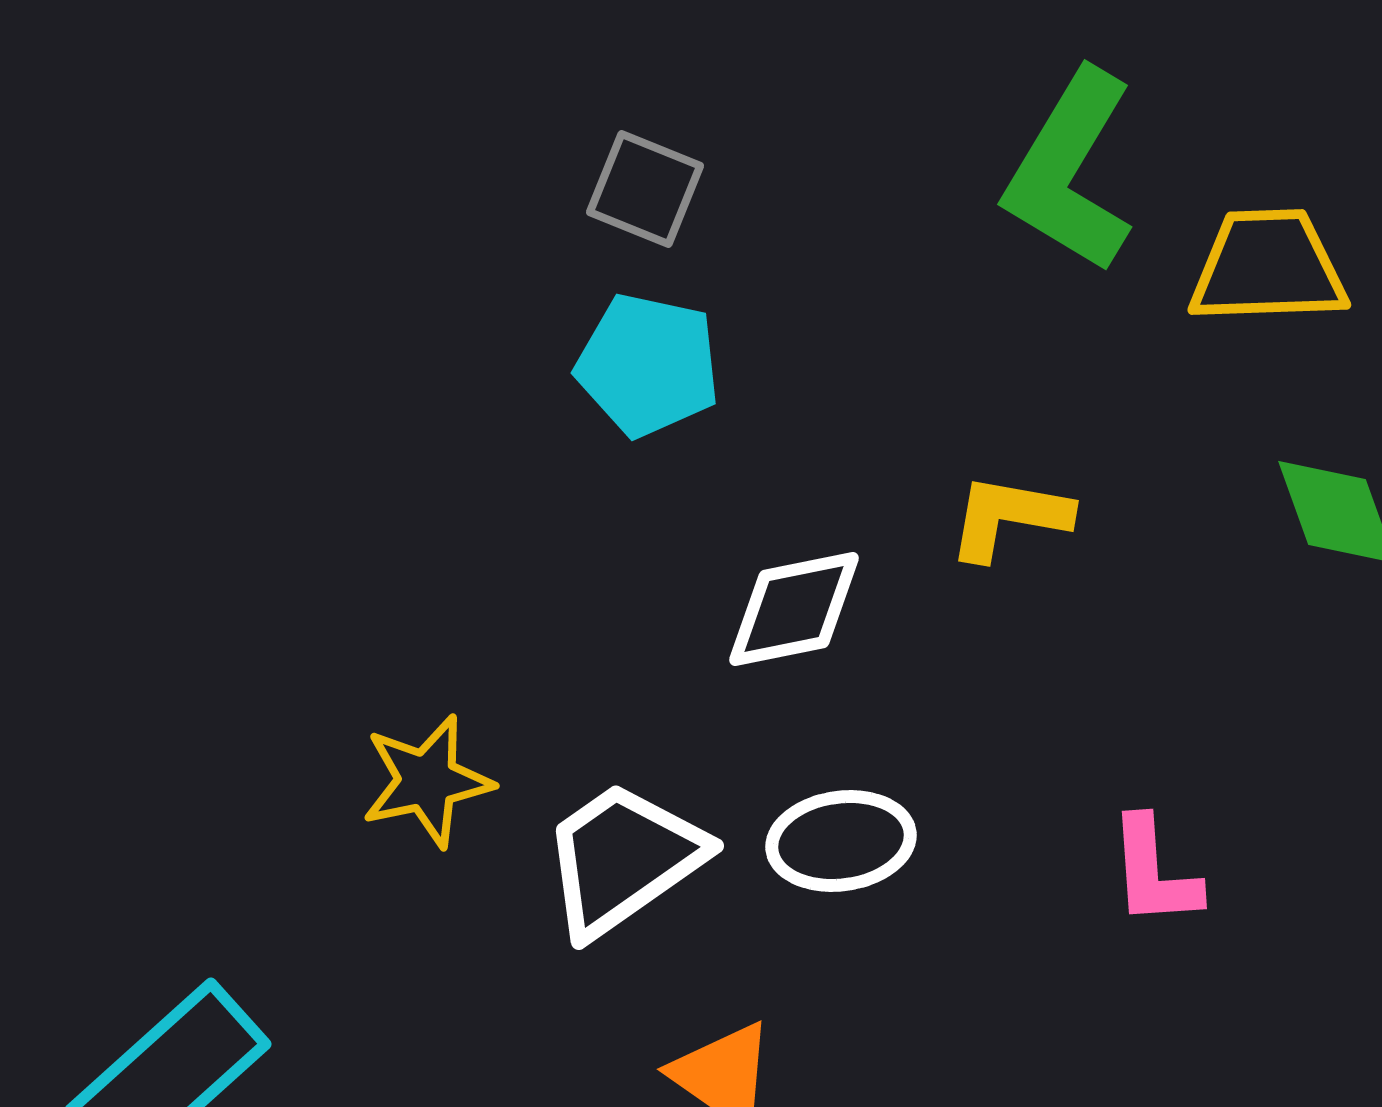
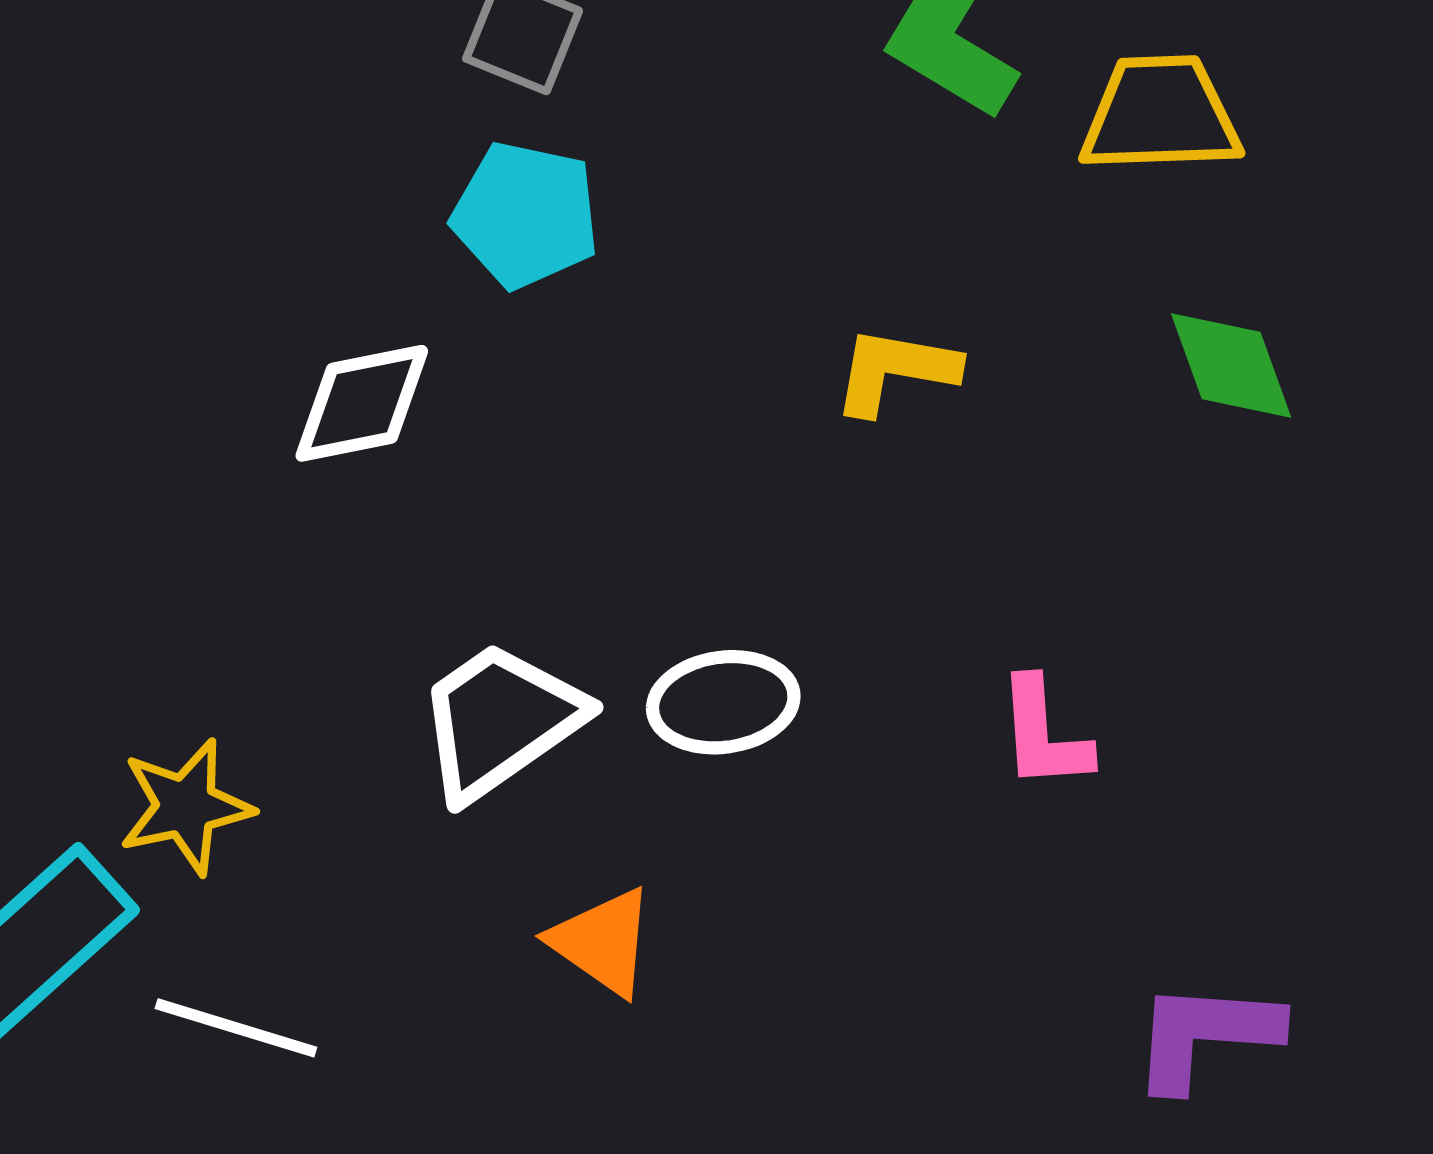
white diamond: (794, 609) -> (362, 403), moved
yellow star: (427, 781) -> (186, 807), moved

